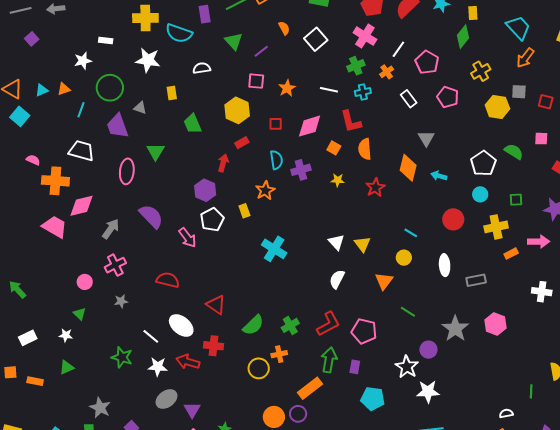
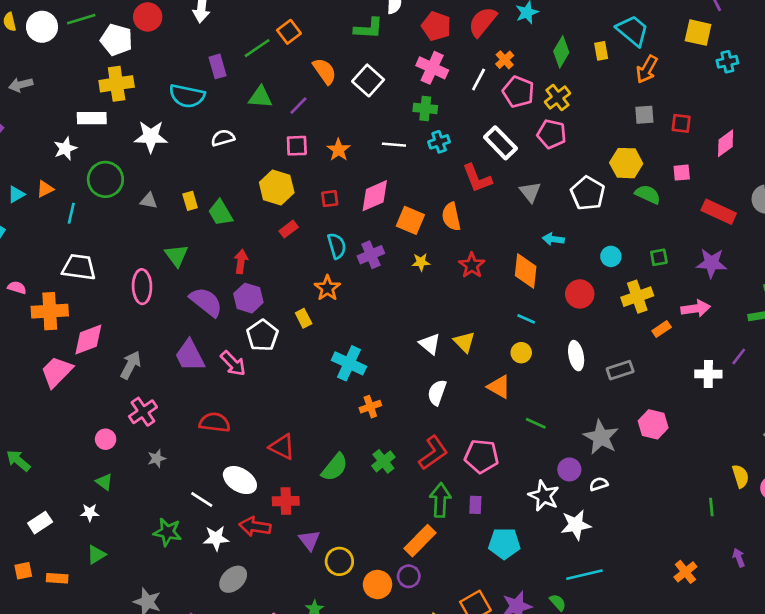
yellow rectangle: (473, 13) -> (601, 51), moved
yellow cross: (145, 18) -> (117, 84), moved
orange semicircle: (284, 28) -> (325, 71), size x1.5
white rectangle: (106, 41) -> (92, 118), size x1.5
green triangle: (234, 41) -> (260, 97), turned -36
green cross: (356, 66) -> (425, 108), turned 36
yellow cross: (481, 71) -> (557, 98), moved
orange cross: (387, 72) -> (505, 60), moved
yellow rectangle: (172, 93) -> (190, 201), moved
white rectangle: (409, 99) -> (500, 143), size x1.4
yellow hexagon: (497, 107) -> (626, 163), moved
red L-shape: (351, 122) -> (477, 178), moved
purple trapezoid: (117, 126) -> (190, 355), moved
orange square: (334, 148) -> (410, 220), size x1.5
red arrow: (223, 163) -> (241, 261), moved
white pentagon: (483, 163) -> (588, 193), moved
orange diamond: (408, 168) -> (526, 271), moved
purple semicircle: (151, 216) -> (206, 302), moved
pink trapezoid: (55, 227) -> (57, 372), turned -68
orange triangle: (384, 281) -> (499, 387), turned -30
orange cross: (279, 354) -> (370, 407), moved
yellow circle: (259, 368) -> (339, 561), moved
purple triangle: (192, 410) -> (309, 540), moved
white semicircle: (506, 413) -> (599, 484), moved

